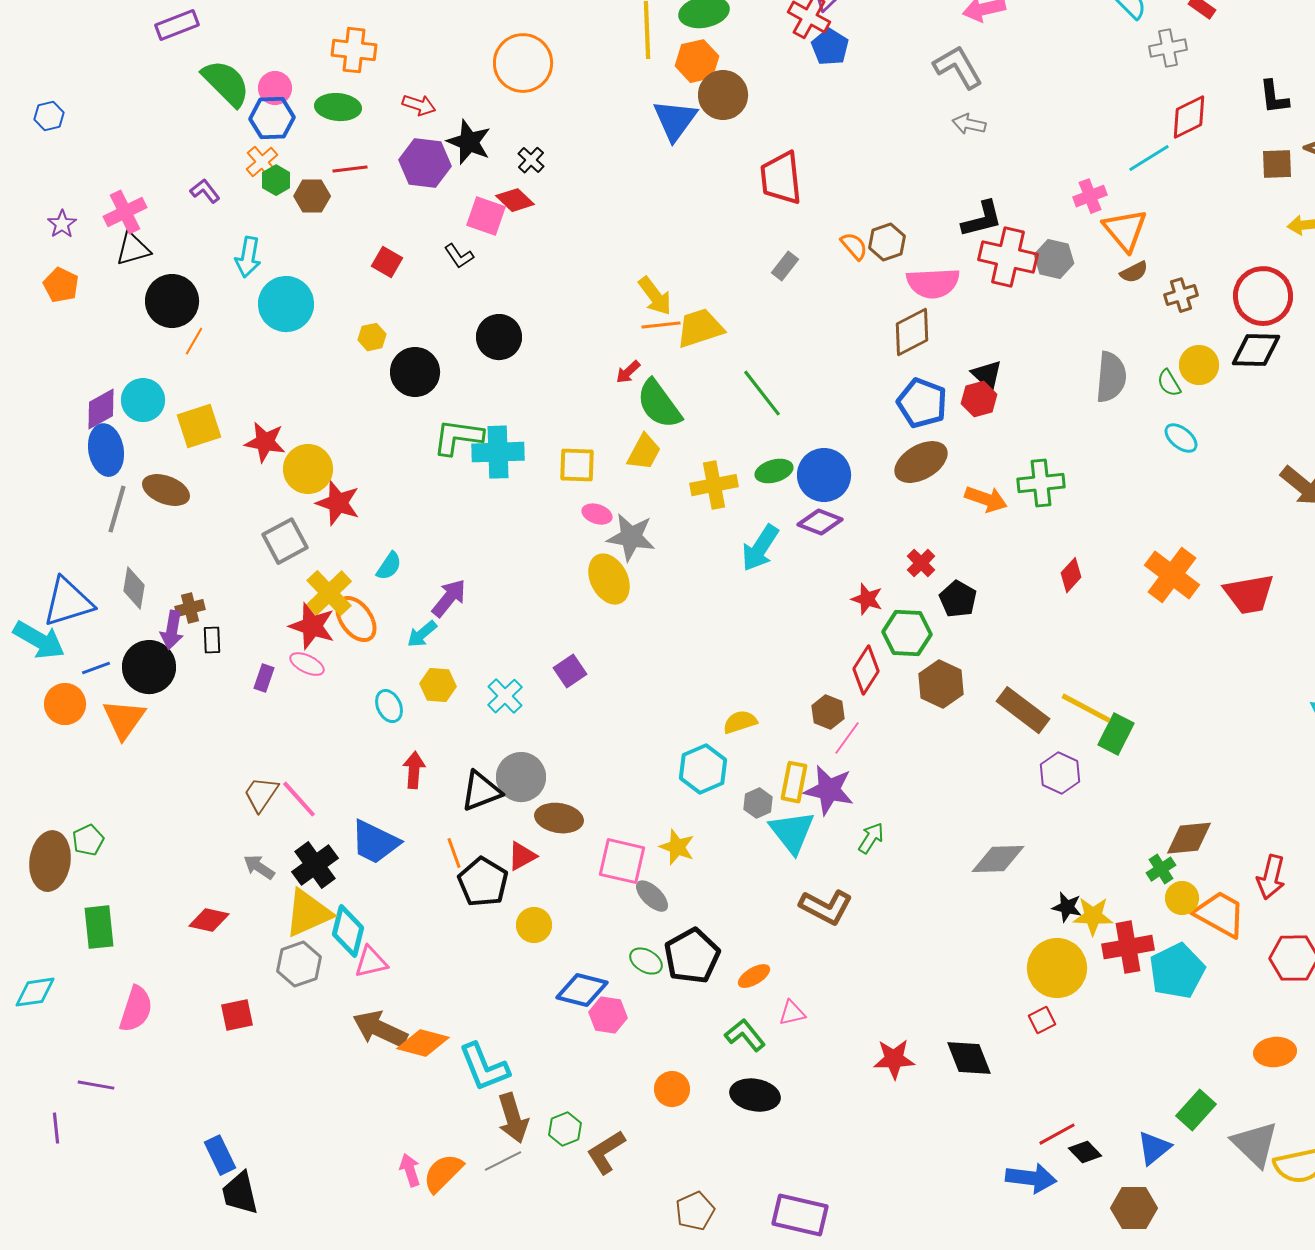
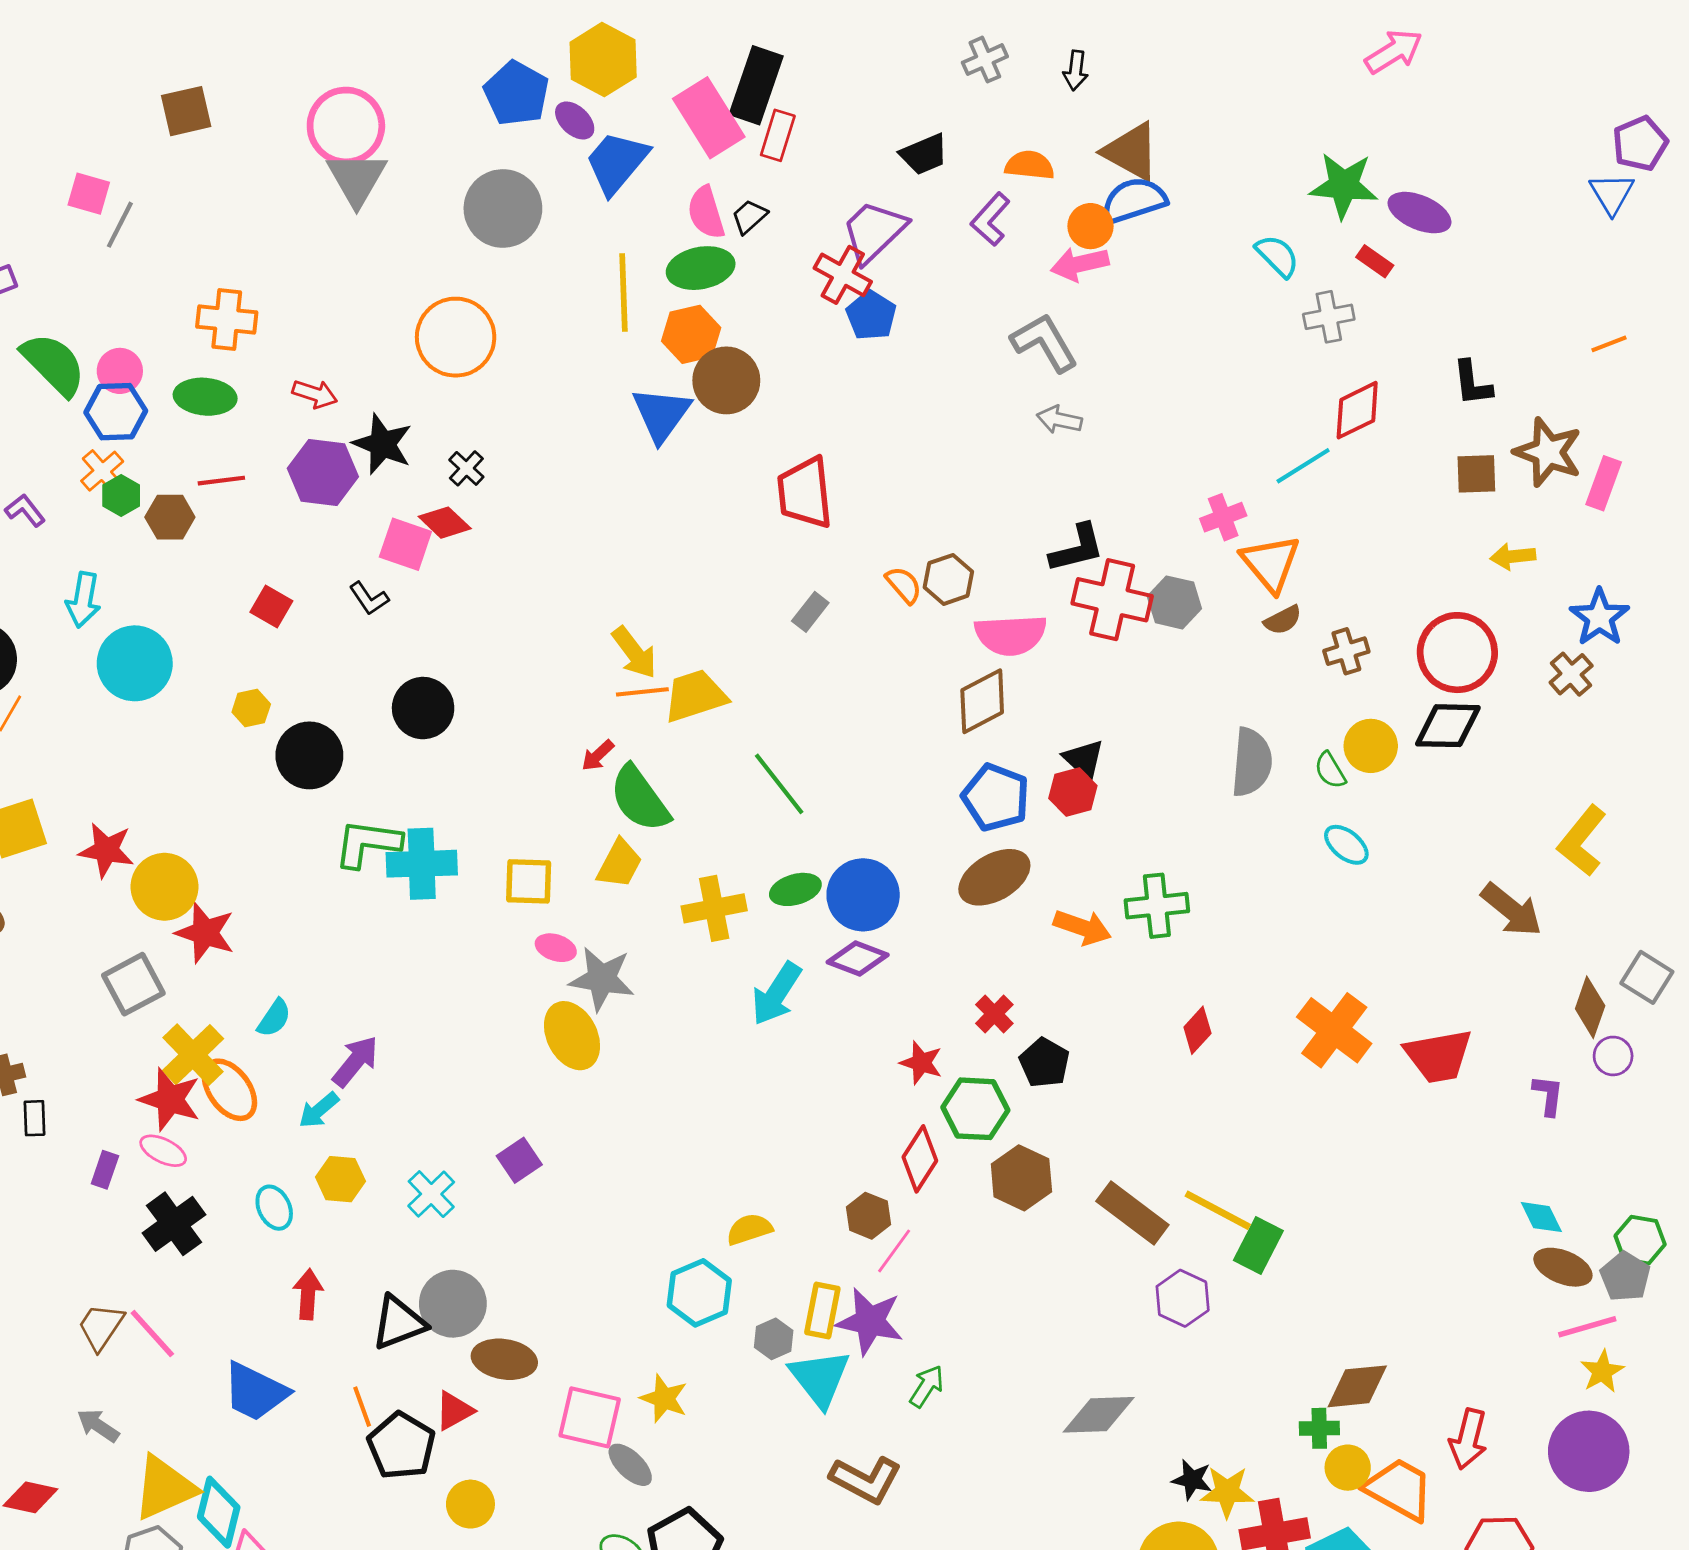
black cross: (315, 865) -> (174, 1224), moved
green cross: (1161, 869) -> (1319, 1428), turned 32

